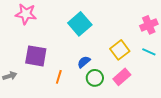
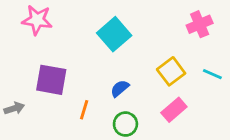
pink cross: (149, 25) -> (200, 24), moved
green circle: (95, 78) -> (125, 124), moved

